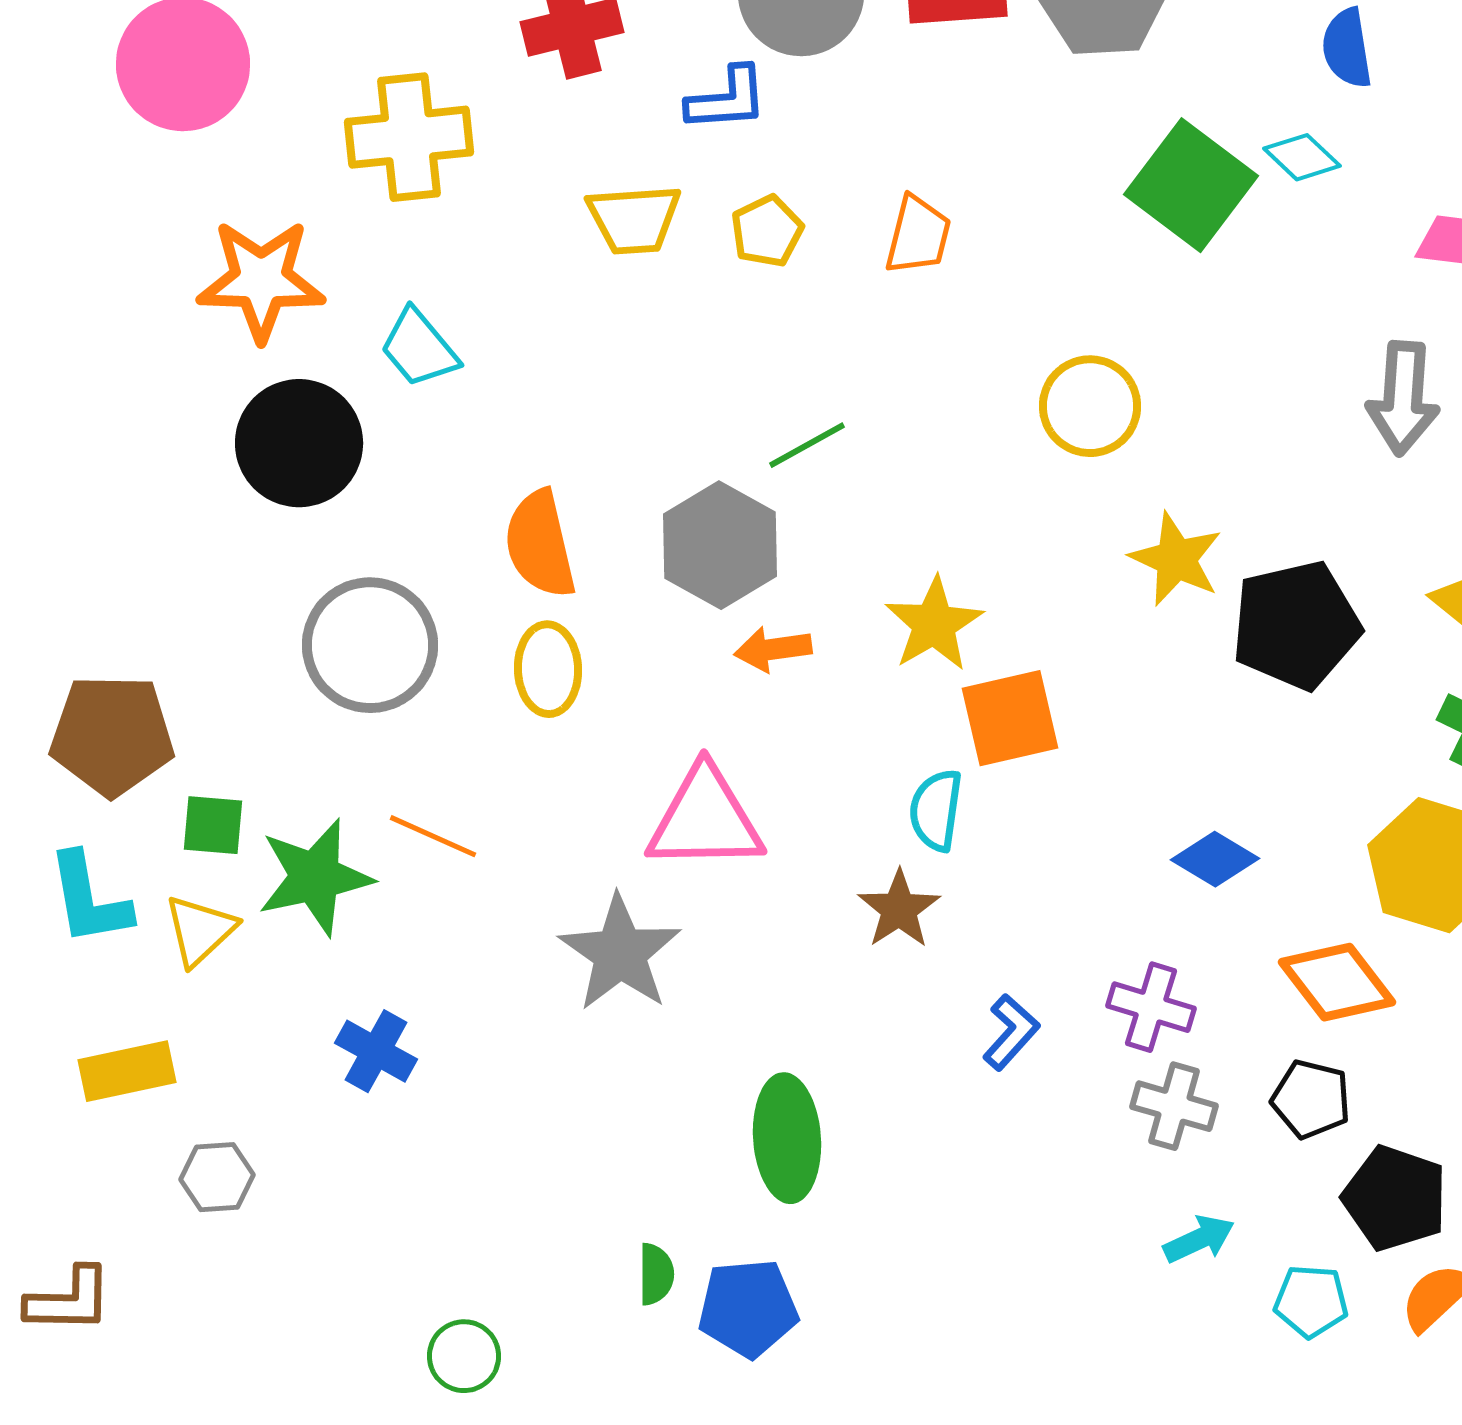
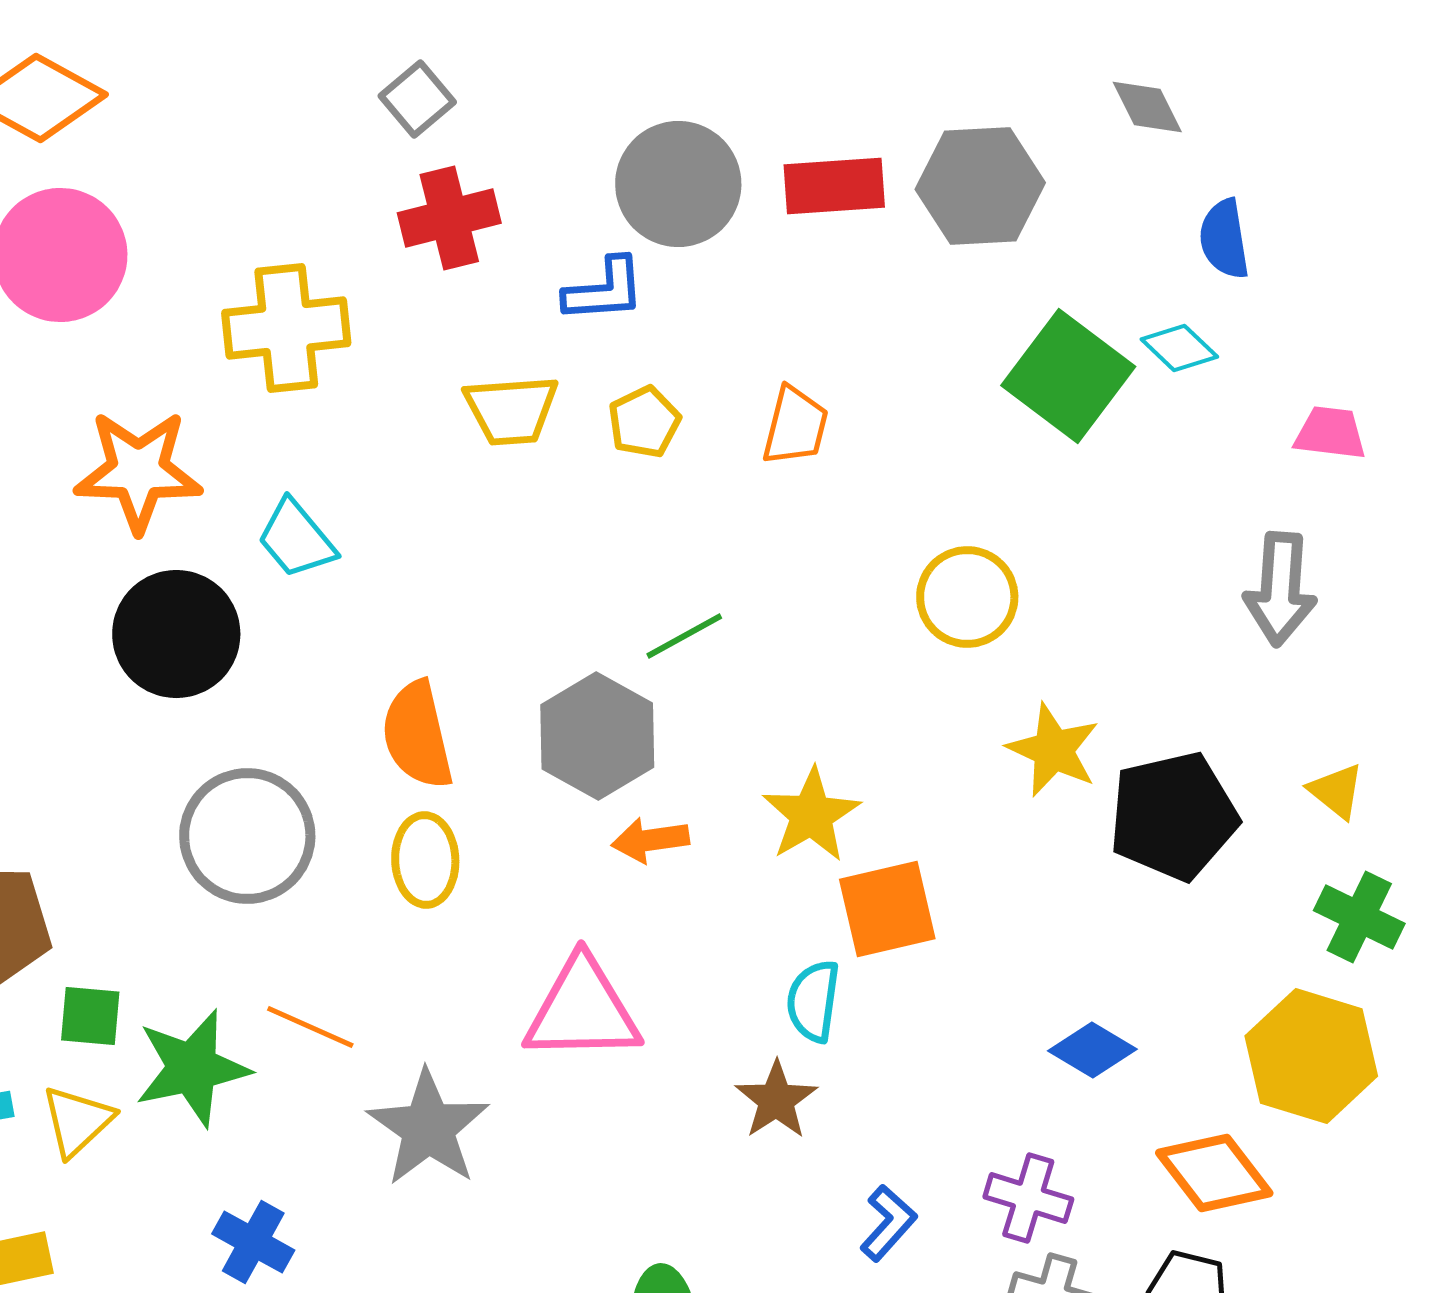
gray star: (620, 953) -> (428, 1128), moved

